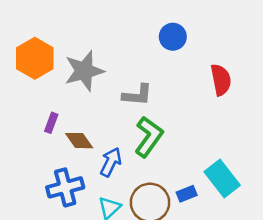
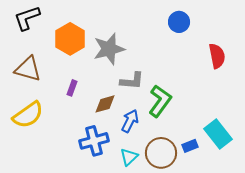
gray L-shape: (137, 95) -> (132, 81), moved
purple rectangle: (51, 123) -> (72, 88), moved
brown diamond: (79, 141) -> (105, 104), turned -70

